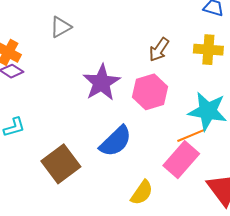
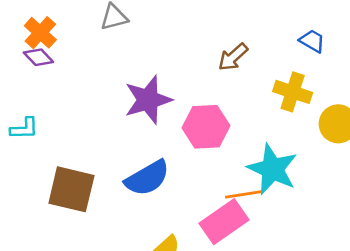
brown arrow: (159, 50) -> (233, 57), moved
brown square: (61, 164) -> (71, 189), turned 36

